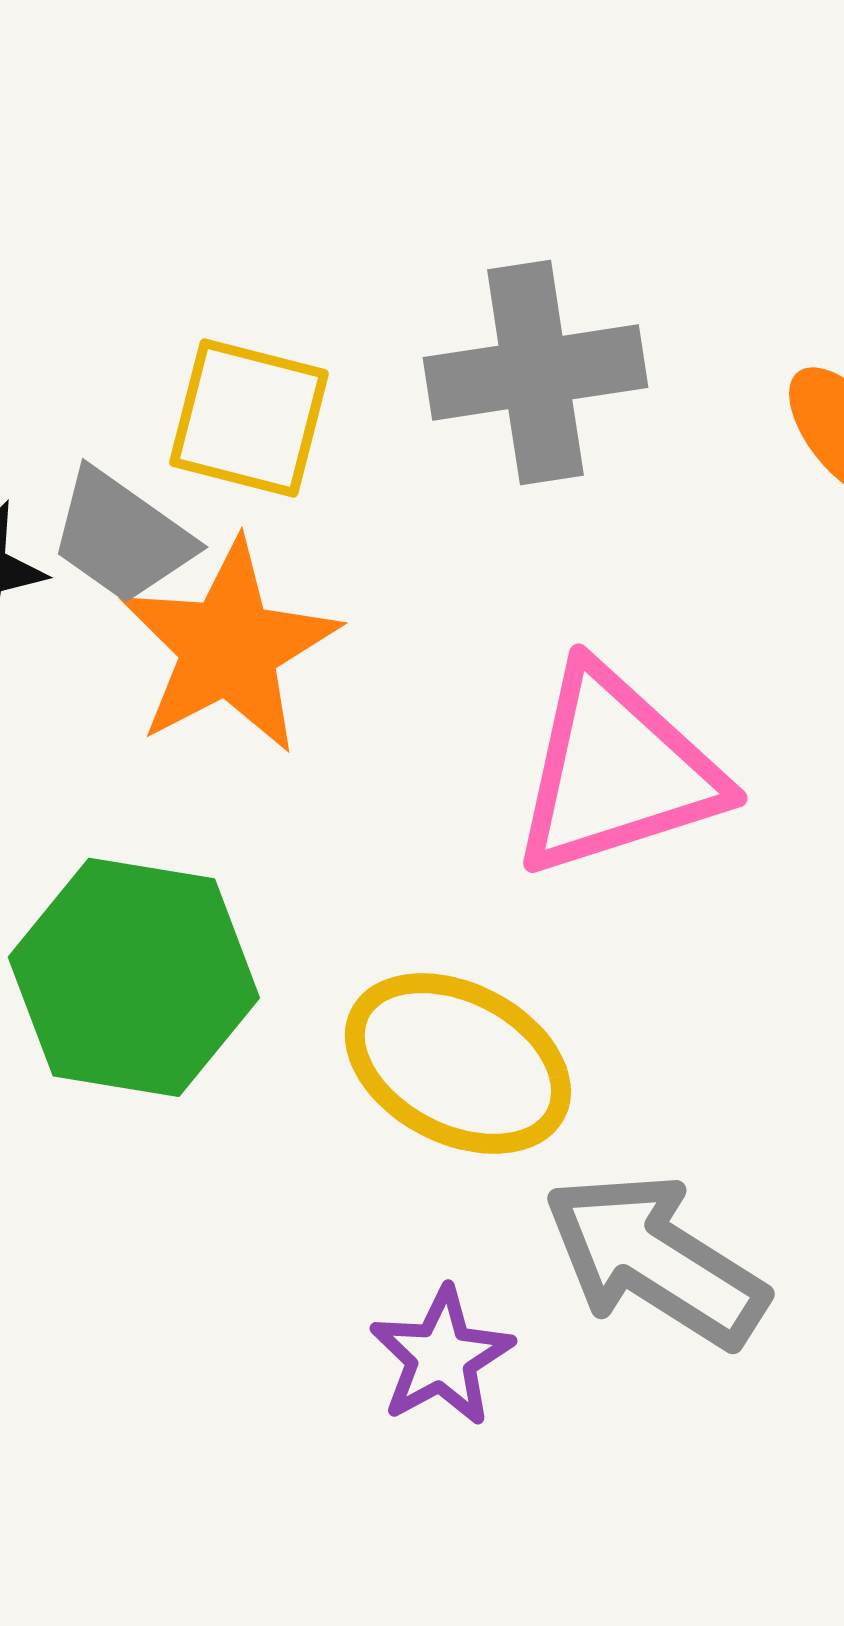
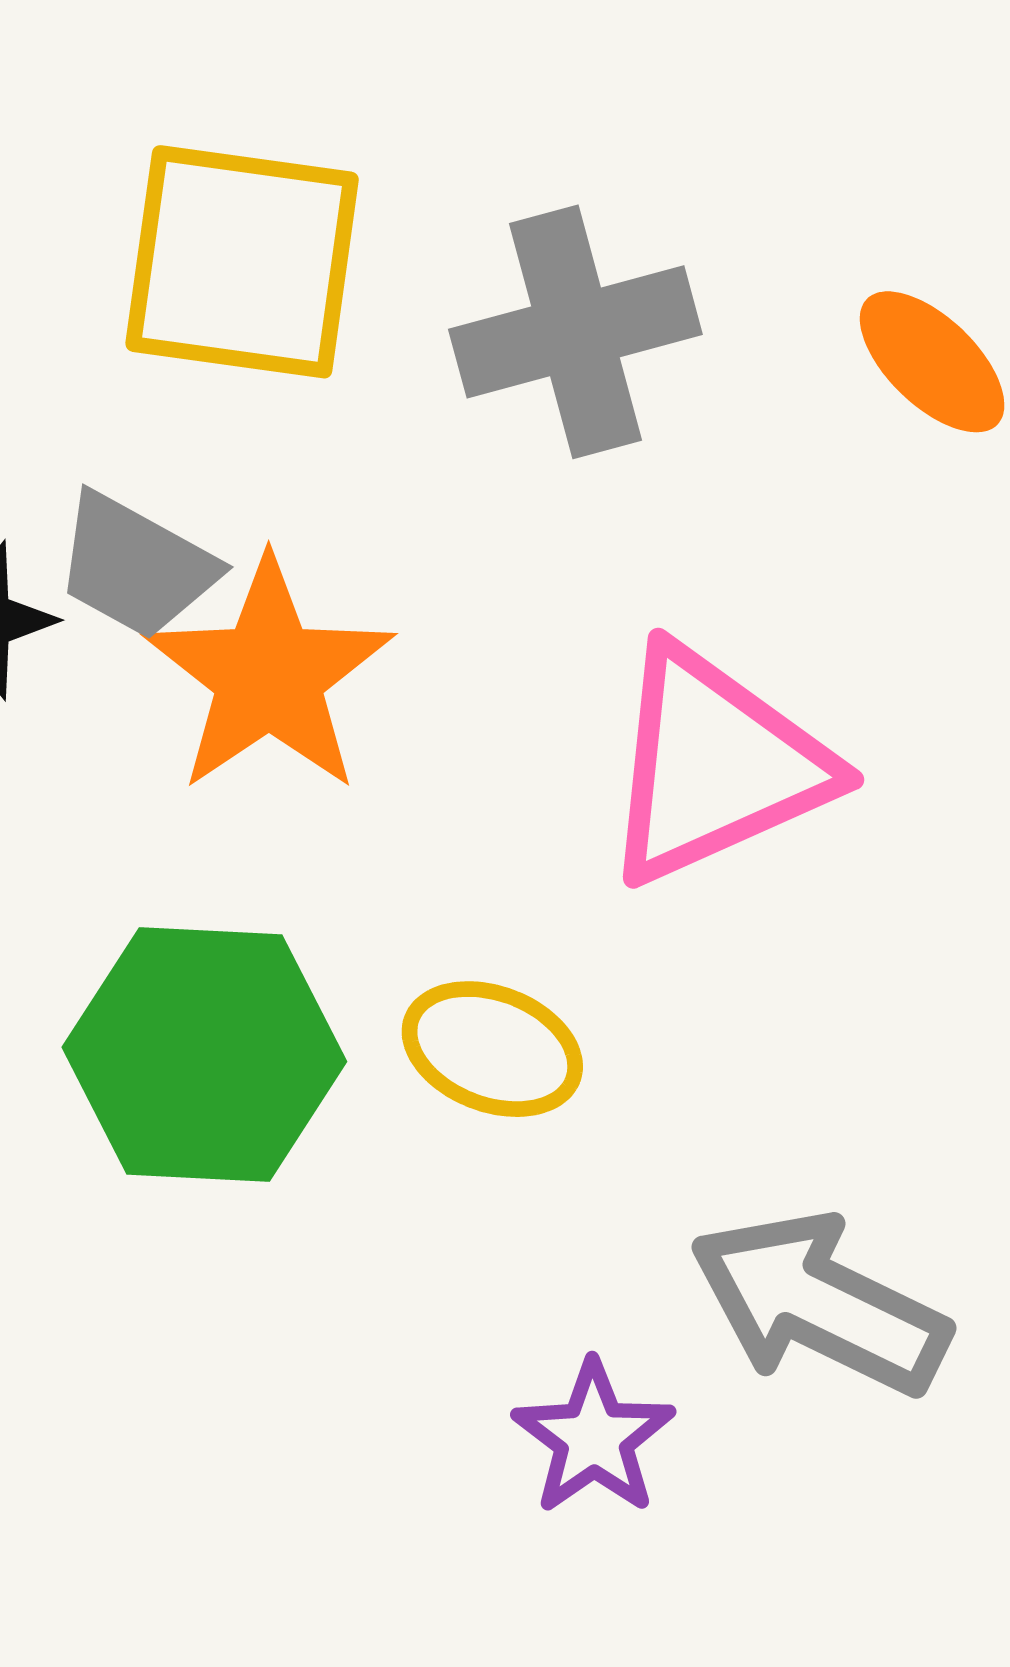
yellow square: (249, 418) -> (242, 262), moved, size x1.4
yellow ellipse: (458, 1063) -> (492, 1049), moved, size x0.7

